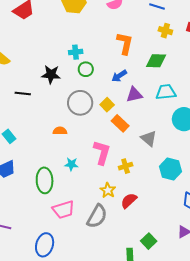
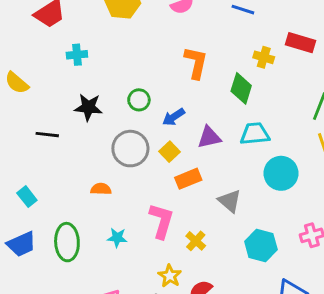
yellow cross: (165, 31) -> (264, 57), moved
cyan cross: (76, 52) -> (77, 55), moved
green diamond: (156, 61) -> (241, 88), turned -75
blue arrow: (119, 76) -> (174, 117), moved
orange rectangle: (120, 123) -> (188, 179), turned -66
yellow cross: (126, 166) -> (196, 241), turned -32
green ellipse: (45, 180) -> (67, 242), moved

